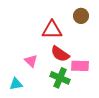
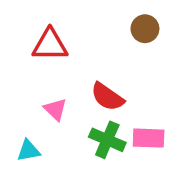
red triangle: (52, 30) -> (50, 45), moved
pink rectangle: (80, 66) -> (149, 138), moved

